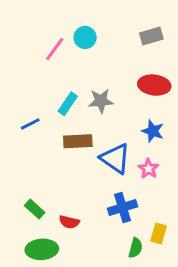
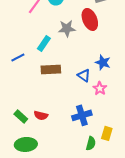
red ellipse: (154, 85) -> (90, 19), moved, turned 60
gray star: (101, 101) -> (67, 28), moved
blue triangle: (115, 159) -> (84, 75), moved, size x0.6
red semicircle: (69, 222) -> (41, 115), moved

